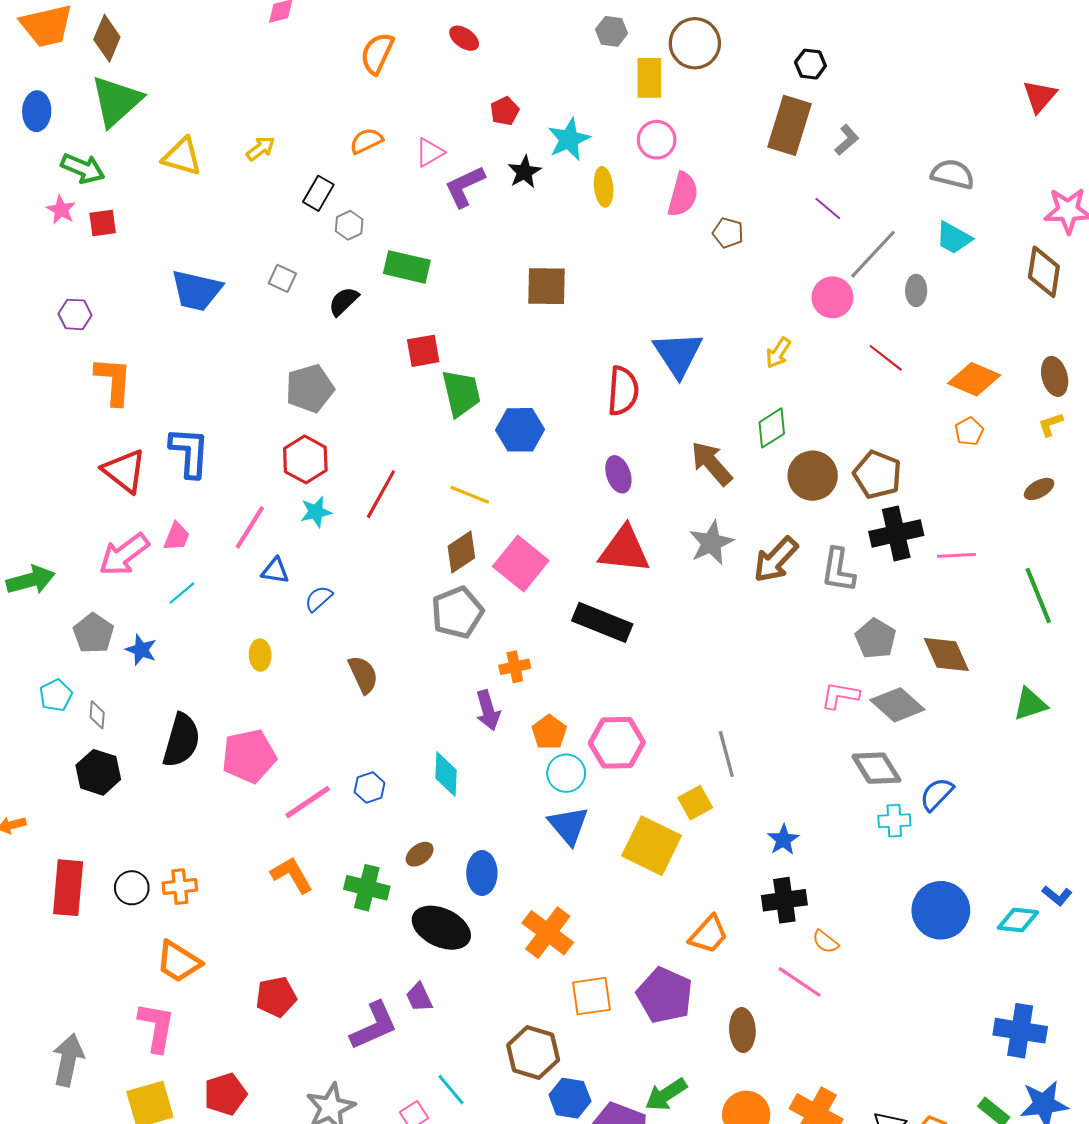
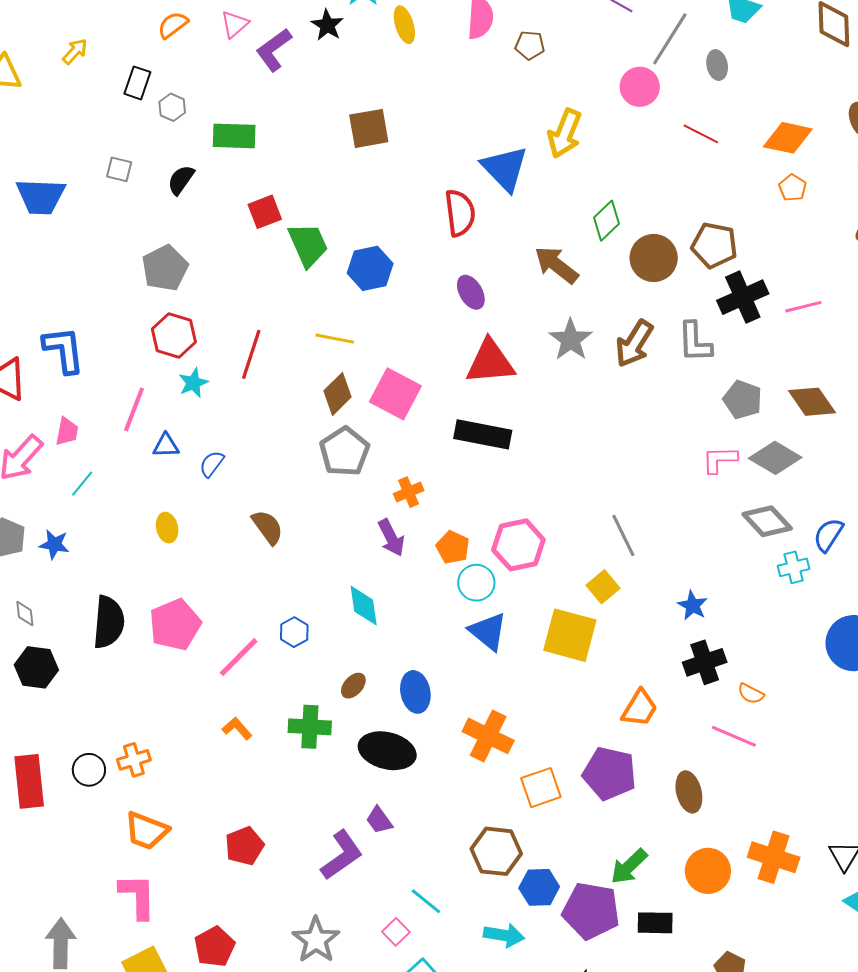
yellow arrow: (778, 353) -> (565, 134), moved, size x1.6
orange L-shape: (292, 875) -> (237, 728), size x0.7

